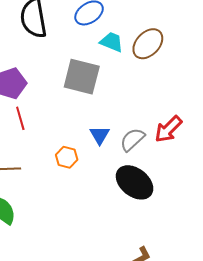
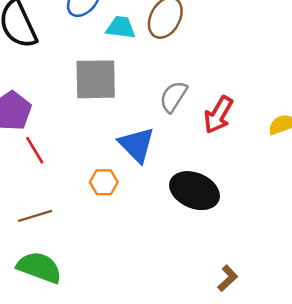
blue triangle: (100, 135) -> (137, 145), size x1.5
gray semicircle: (132, 139) -> (173, 97), moved

